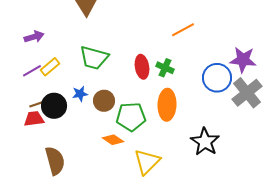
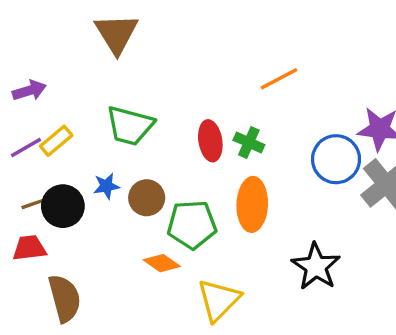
red trapezoid: (34, 119) -> (29, 248), moved

